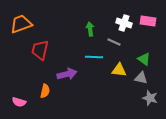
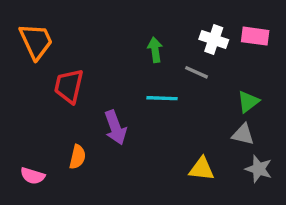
orange trapezoid: (21, 24) -> (36, 41), turned 85
green triangle: (144, 59) -> (248, 102), turned 48
yellow triangle: (119, 70) -> (202, 169), moved
purple arrow: (67, 74) -> (115, 128), turned 84

